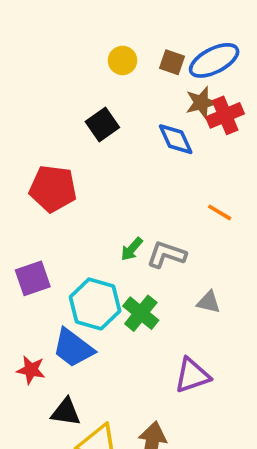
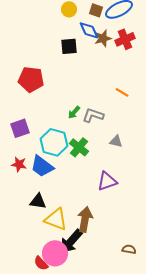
brown star: (201, 103) -> (103, 38), moved
black square: (102, 125) -> (69, 46), moved, turned 30
blue diamond: (176, 139) -> (89, 30), moved
red star: (31, 370) -> (19, 164), moved

